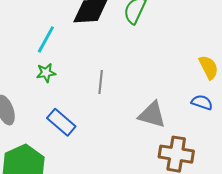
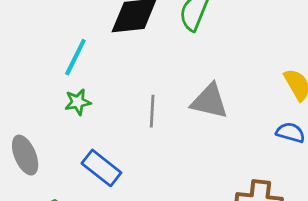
gray triangle: (152, 115) -> (209, 101), moved

